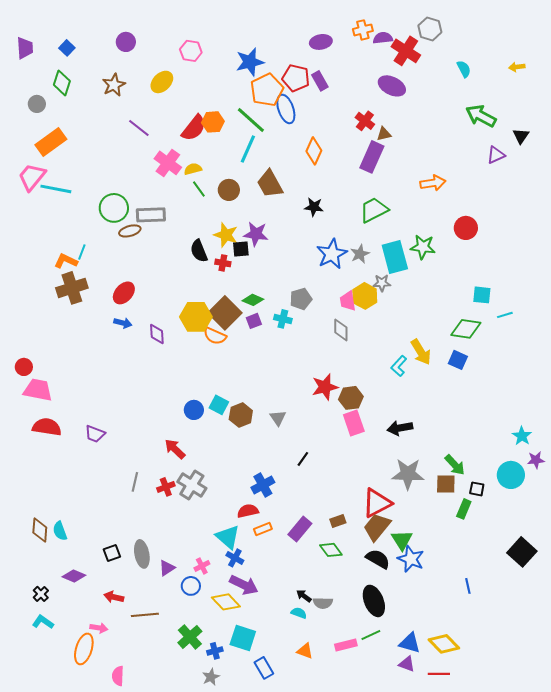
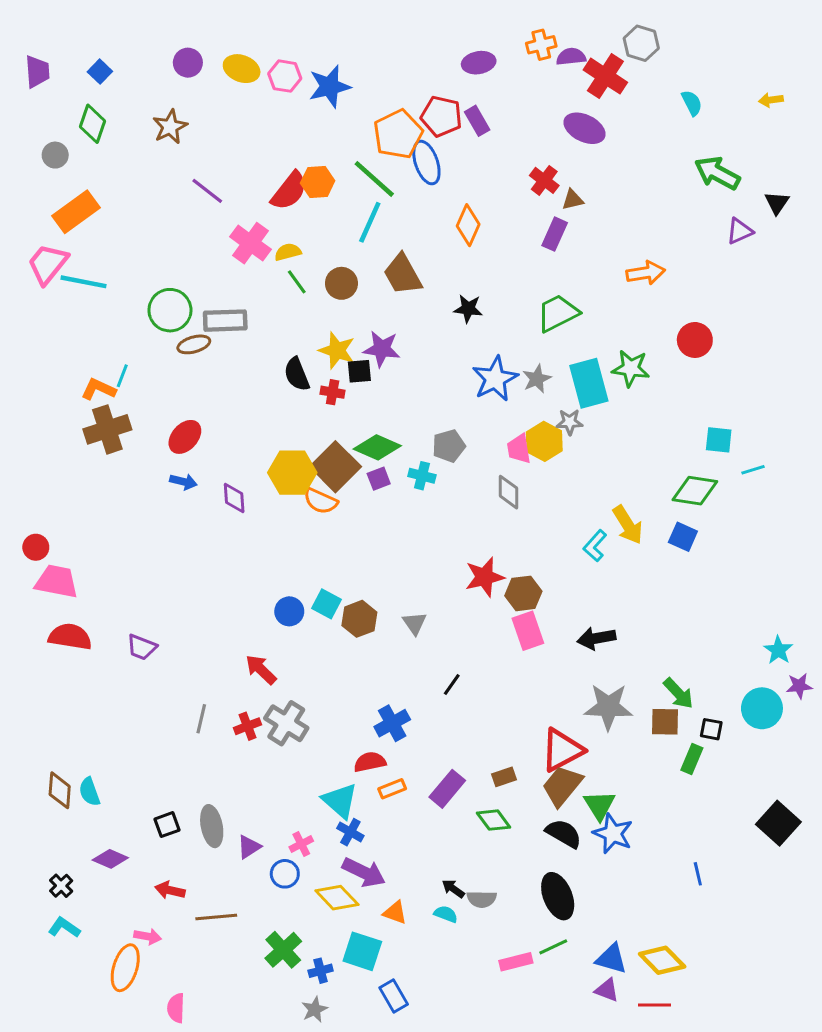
blue star: (250, 62) -> (330, 86), moved
yellow ellipse: (162, 82) -> (242, 69), moved, turned 65
purple rectangle: (372, 157) -> (555, 234), size x0.7
green diamond: (253, 300) -> (377, 447), size x1.4
orange triangle: (305, 651) -> (395, 913), moved

